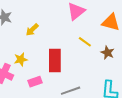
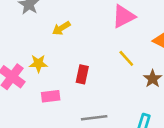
red rectangle: (55, 61) -> (82, 74), size x0.6

